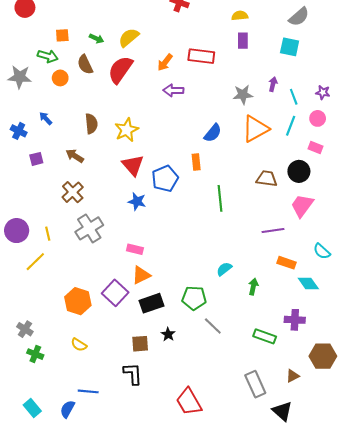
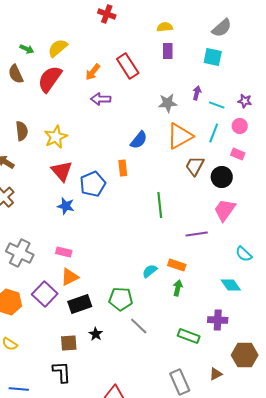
red rectangle: (201, 56) -> (128, 66), turned 50
cyan line: (294, 97) -> (217, 105), turned -49
brown trapezoid: (267, 179) -> (195, 166), moved, turned -70
green line: (220, 198) -> (160, 205), moved
gray cross: (89, 228) -> (20, 253), moved, turned -32
orange rectangle: (286, 263) -> (177, 265), moved

